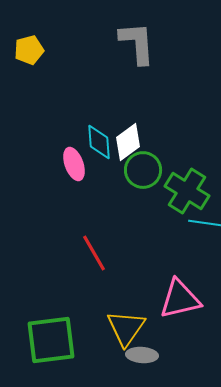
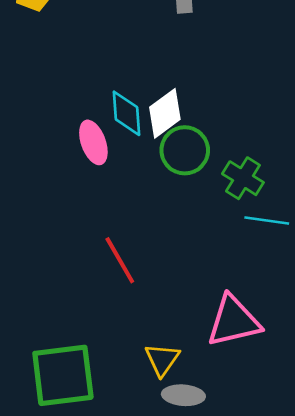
green cross: (187, 191) -> (243, 178), size x0.7
yellow triangle: (126, 328) -> (162, 359), size x0.7

